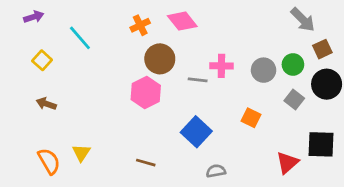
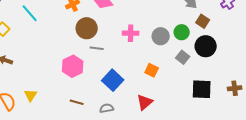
brown square: (322, 49) -> (203, 21), turned -32
gray line: (198, 80) -> (97, 48), moved
pink hexagon: (146, 93) -> (73, 66), moved
red triangle: (287, 163) -> (145, 102), moved
gray semicircle: (216, 171) -> (107, 108), moved

